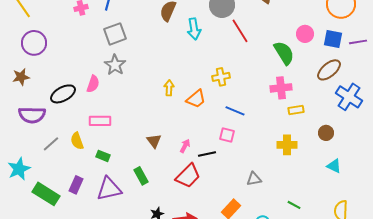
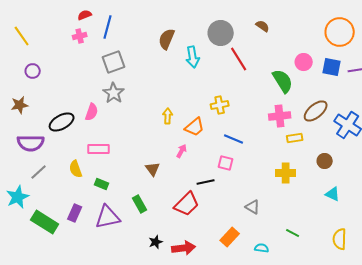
purple circle: (34, 43) -> (33, 71), size x0.6
brown ellipse: (329, 70) -> (316, 111), moved
gray line: (51, 144) -> (39, 172), moved
pink arrow: (185, 146) -> (182, 151), moved
gray triangle: (254, 179) -> (253, 207), turned 42

